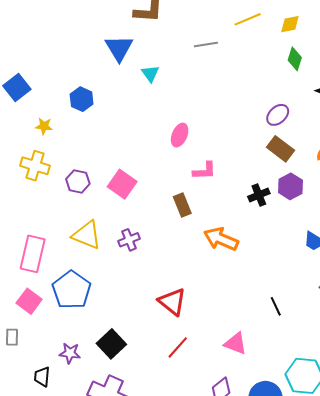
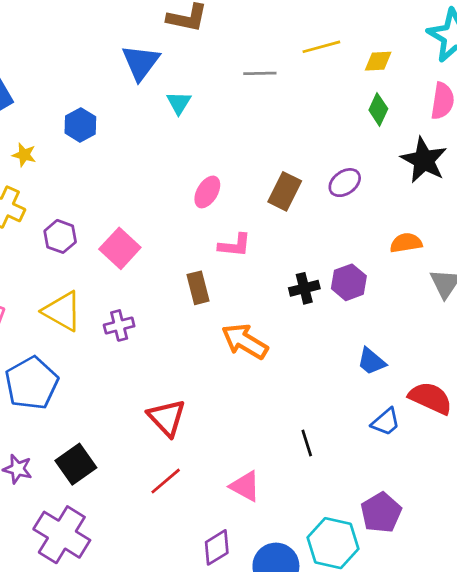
brown rectangle: (280, 149) -> (285, 191), moved, turned 72

